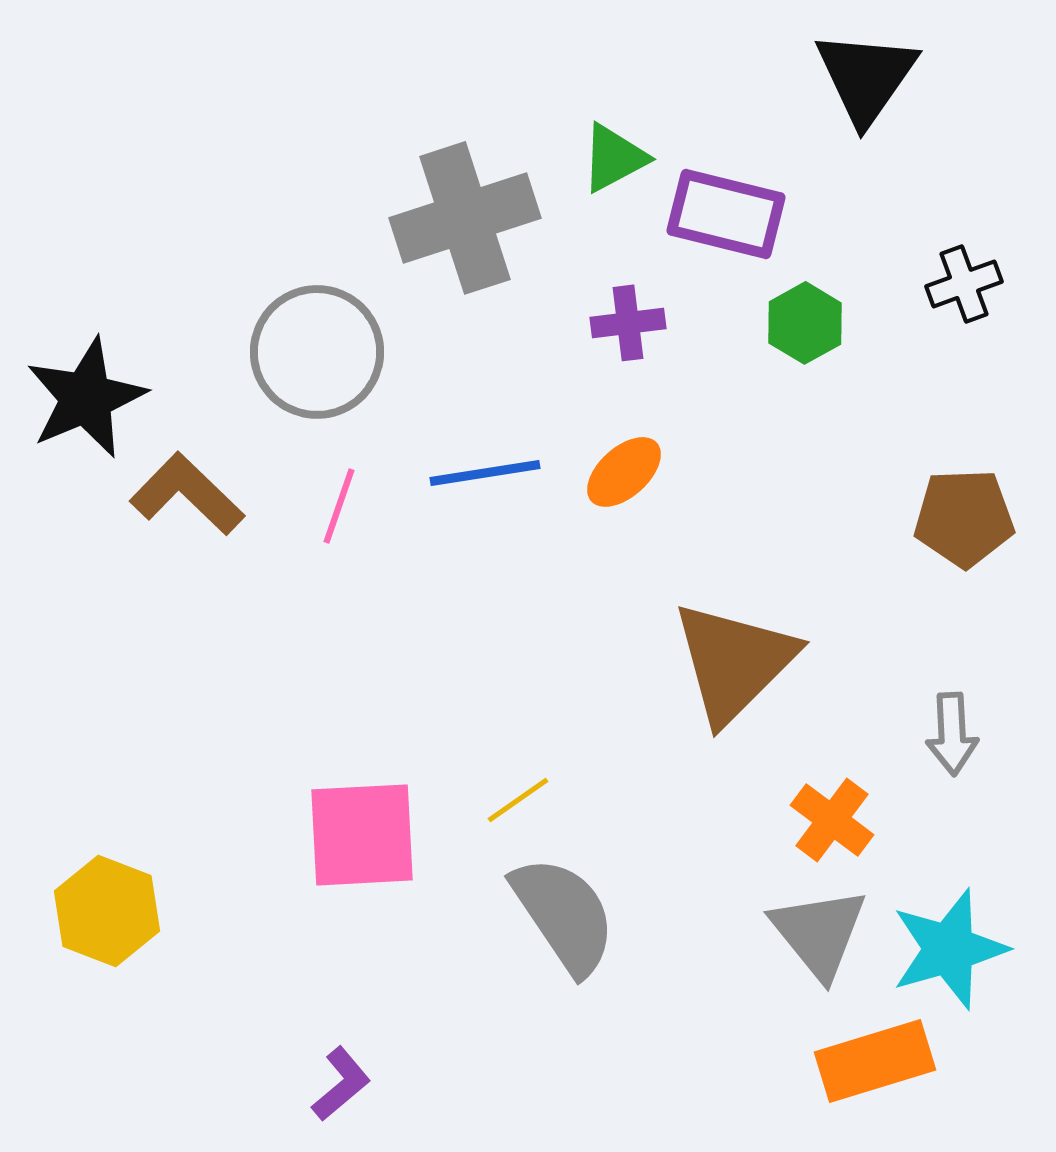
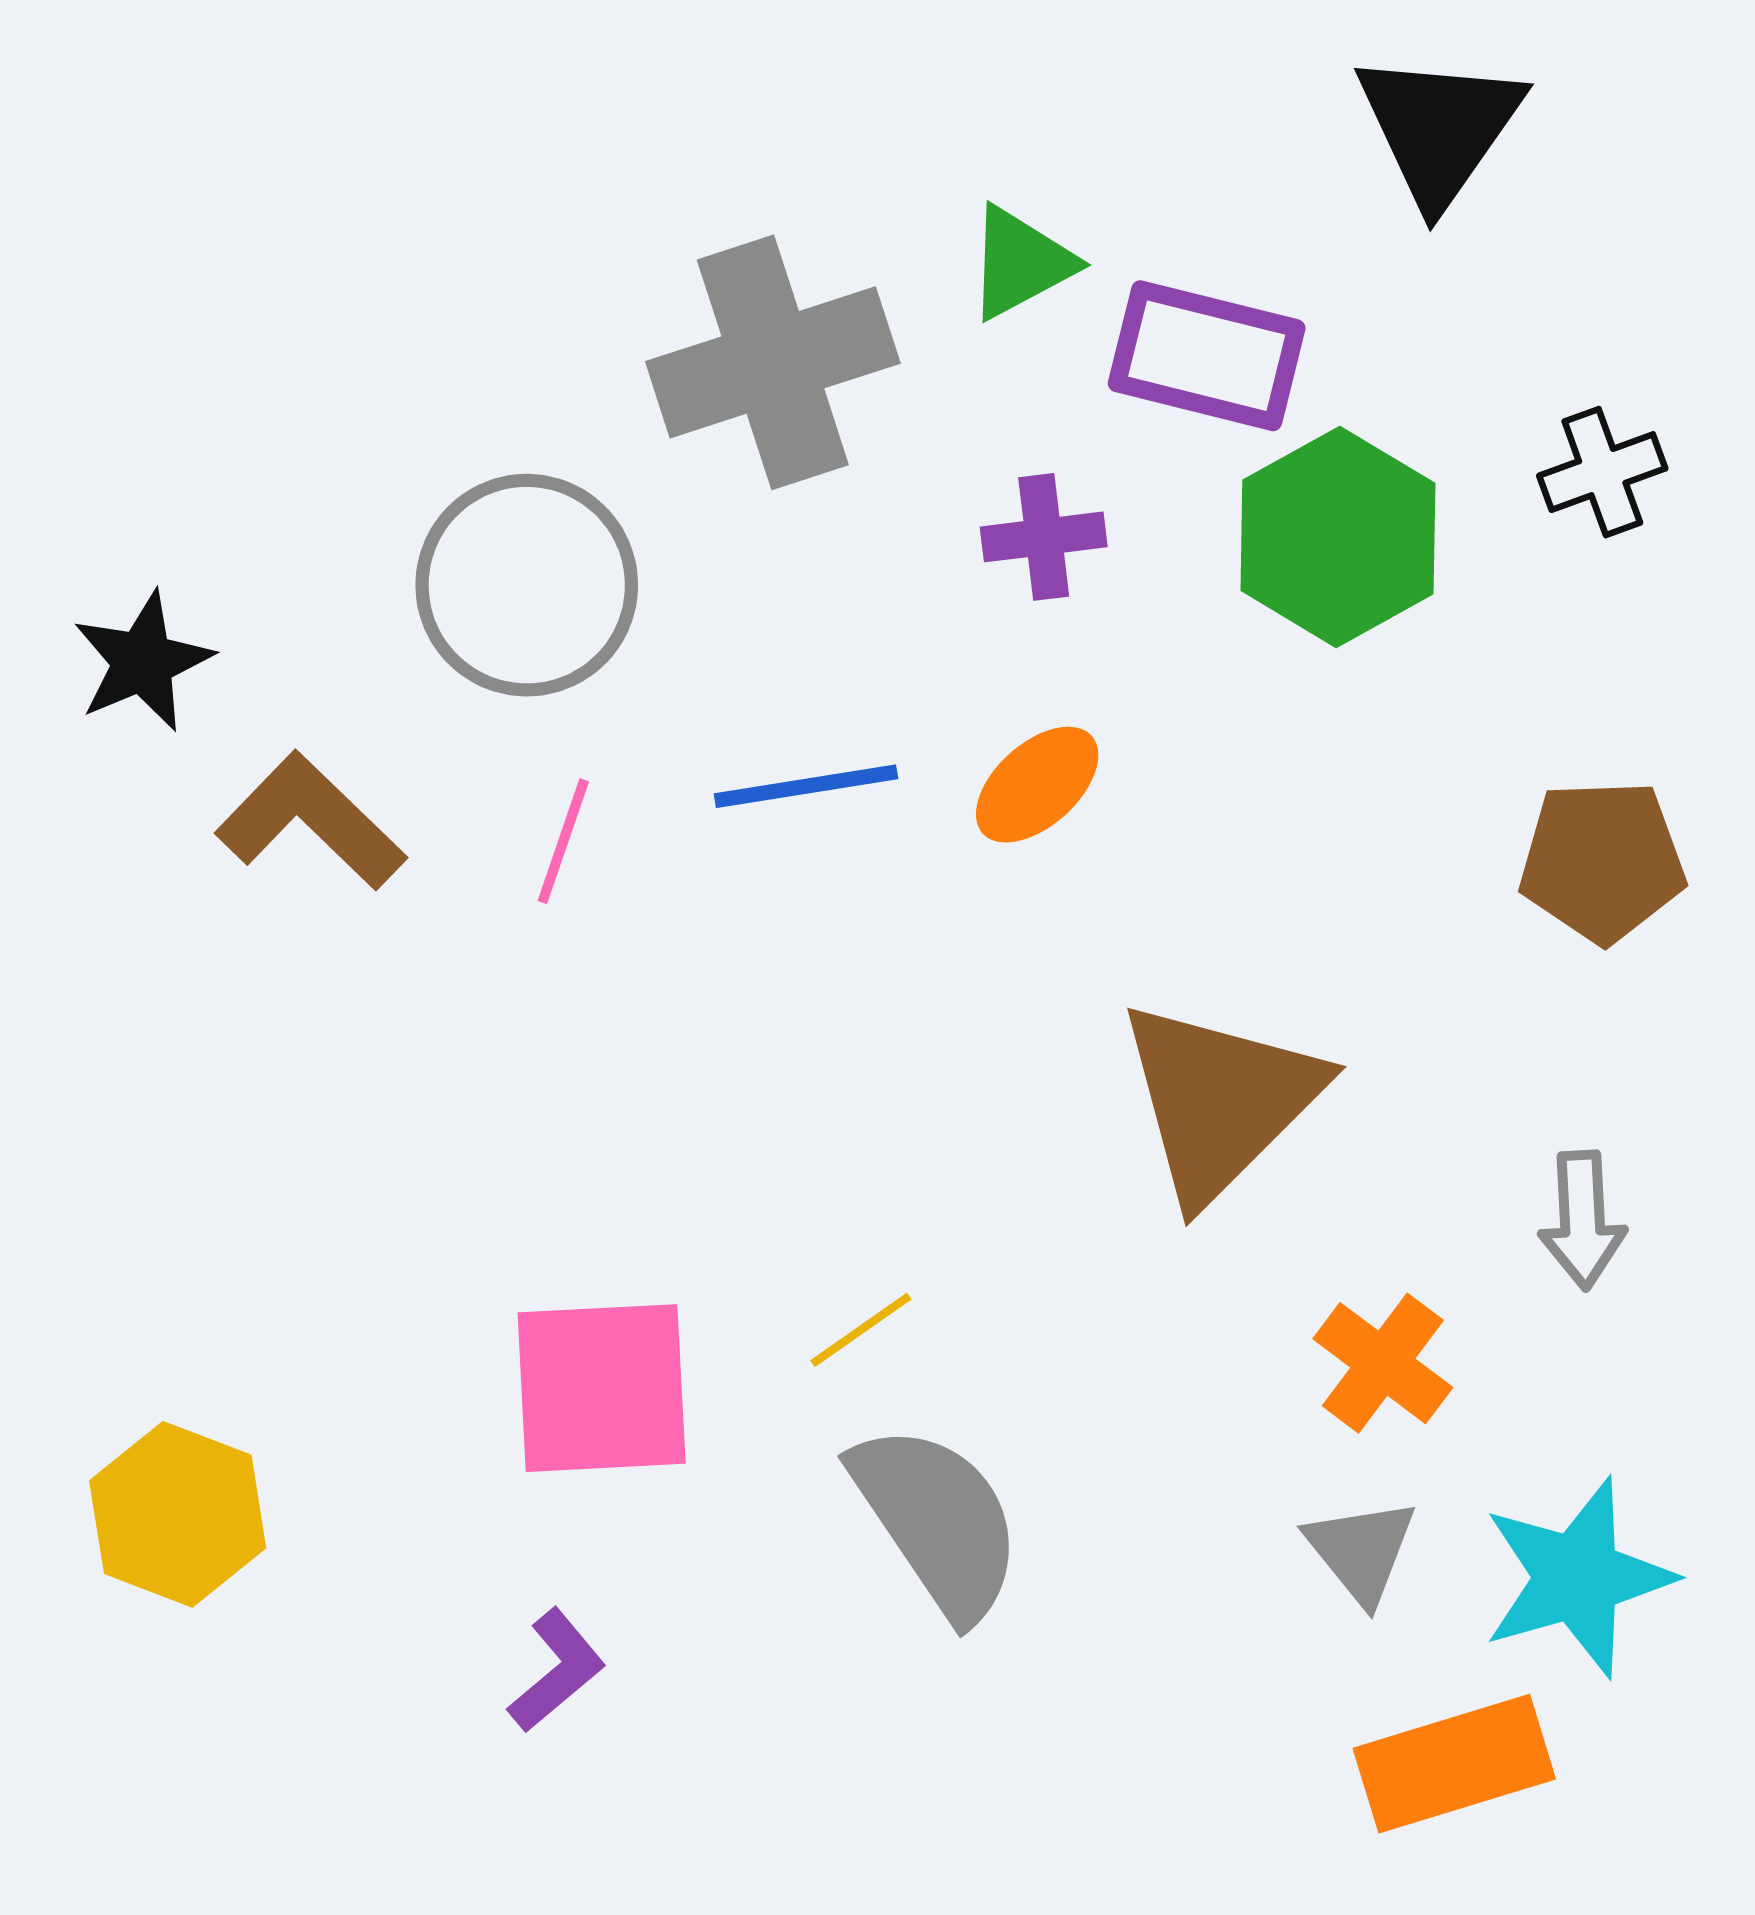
green hexagon: (805, 323) -> (1338, 537), size x1.6
black star: (86, 398) -> (143, 662), size x0.7
gray triangle: (819, 933) -> (1361, 1551), size x0.7
purple L-shape: (341, 1084) -> (557, 1671), moved

